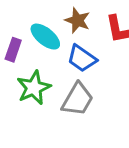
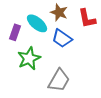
gray trapezoid: (77, 99) -> (59, 80), moved

